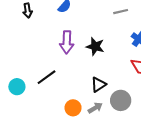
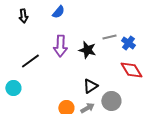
gray line: (121, 12) -> (109, 37), moved
black line: (47, 77) -> (30, 61), moved

